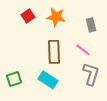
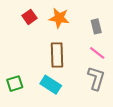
pink line: (83, 50) -> (97, 53), moved

